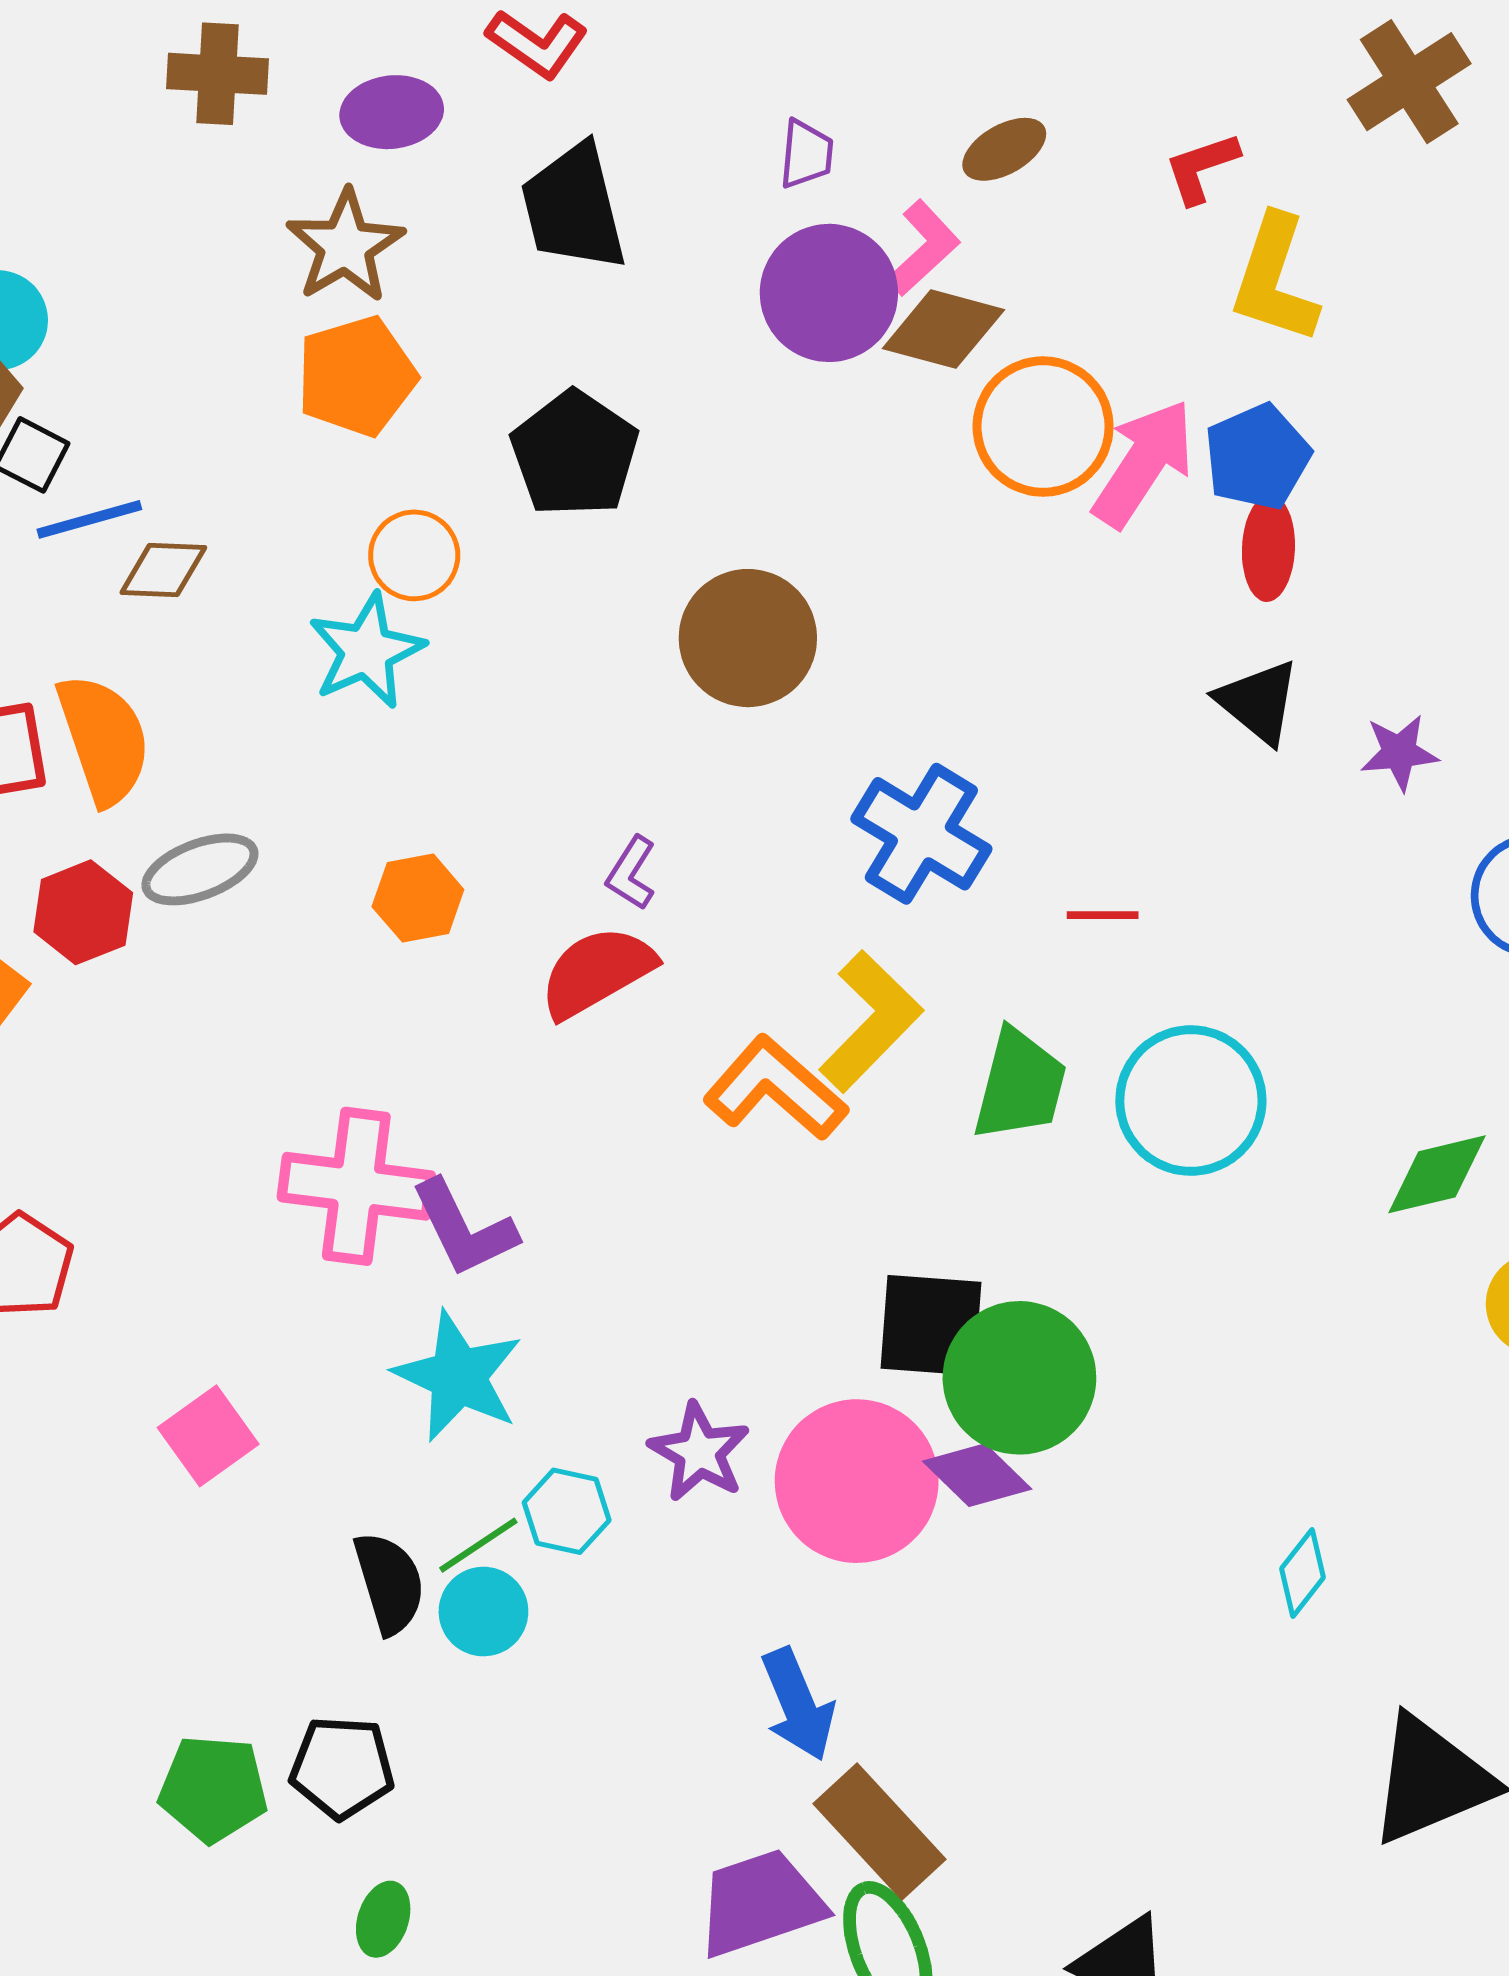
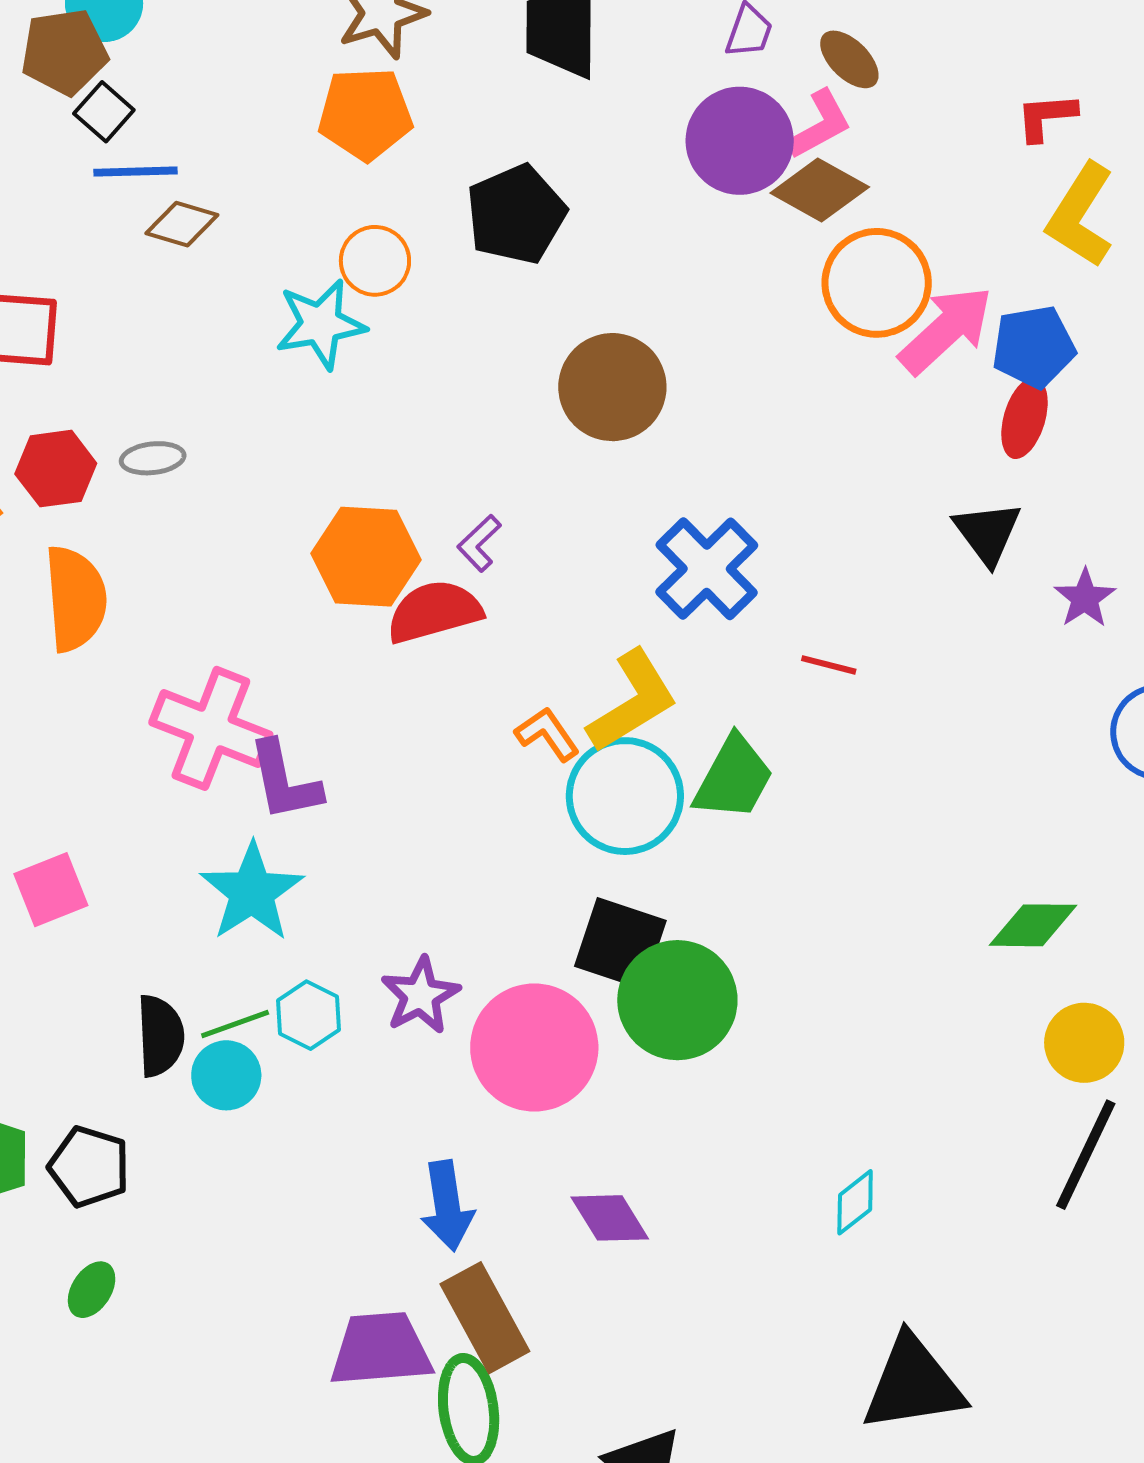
brown ellipse: (1004, 149) -> (849, 59), moved, turned 60
orange semicircle: (104, 739) -> (75, 599), moved
purple star: (1399, 752) -> (1085, 598), turned 30
gray ellipse: (200, 869) -> (153, 458), size x0.7
orange hexagon: (418, 898) -> (366, 557), moved, size x1.5
orange L-shape: (775, 1088) -> (547, 734), size x0.6
cyan circle: (1191, 1101) -> (625, 796), moved
purple diamond: (977, 1475) -> (610, 1218), moved

